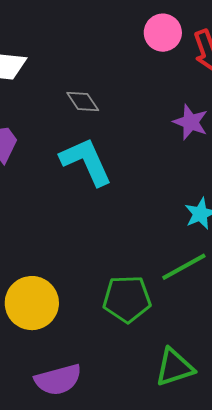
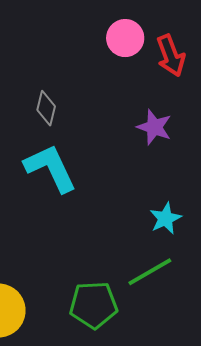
gray diamond: (83, 101) -> (46, 108), turned 48

